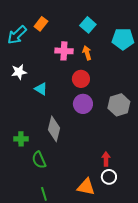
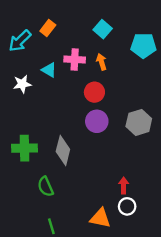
cyan triangle: (41, 89) -> (49, 70), moved
green cross: (21, 139) -> (24, 148), moved, size x1.5

